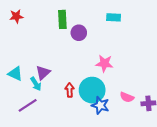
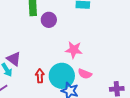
purple triangle: (43, 73) -> (14, 59), turned -42
pink semicircle: (127, 97) -> (85, 74), moved

